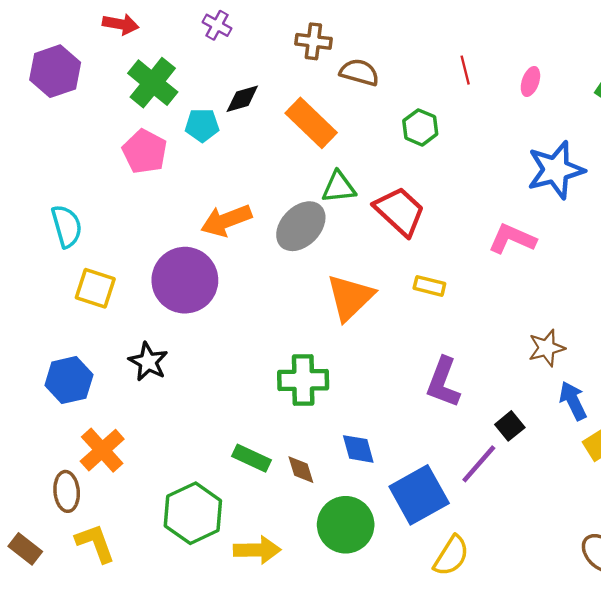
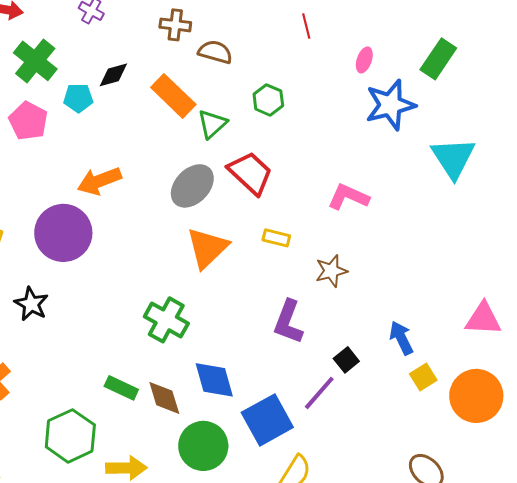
red line: (465, 70) -> (306, 26), moved
blue star: (556, 170) -> (390, 105), moved
green triangle: (339, 187) -> (212, 124), moved, turned -36
gray ellipse: (301, 226) -> (192, 186), moved
brown star: (547, 348) -> (331, 271), moved
green cross: (303, 380) -> (166, 320), turned 30
blue diamond: (358, 449) -> (214, 380), size x1.4
brown diamond: (301, 470) -> (164, 398), size x1.4

